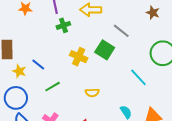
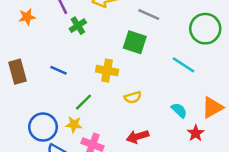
yellow cross: (79, 57) -> (107, 71), moved
blue line: (38, 65) -> (58, 70), moved
yellow star: (19, 71) -> (74, 124), moved

